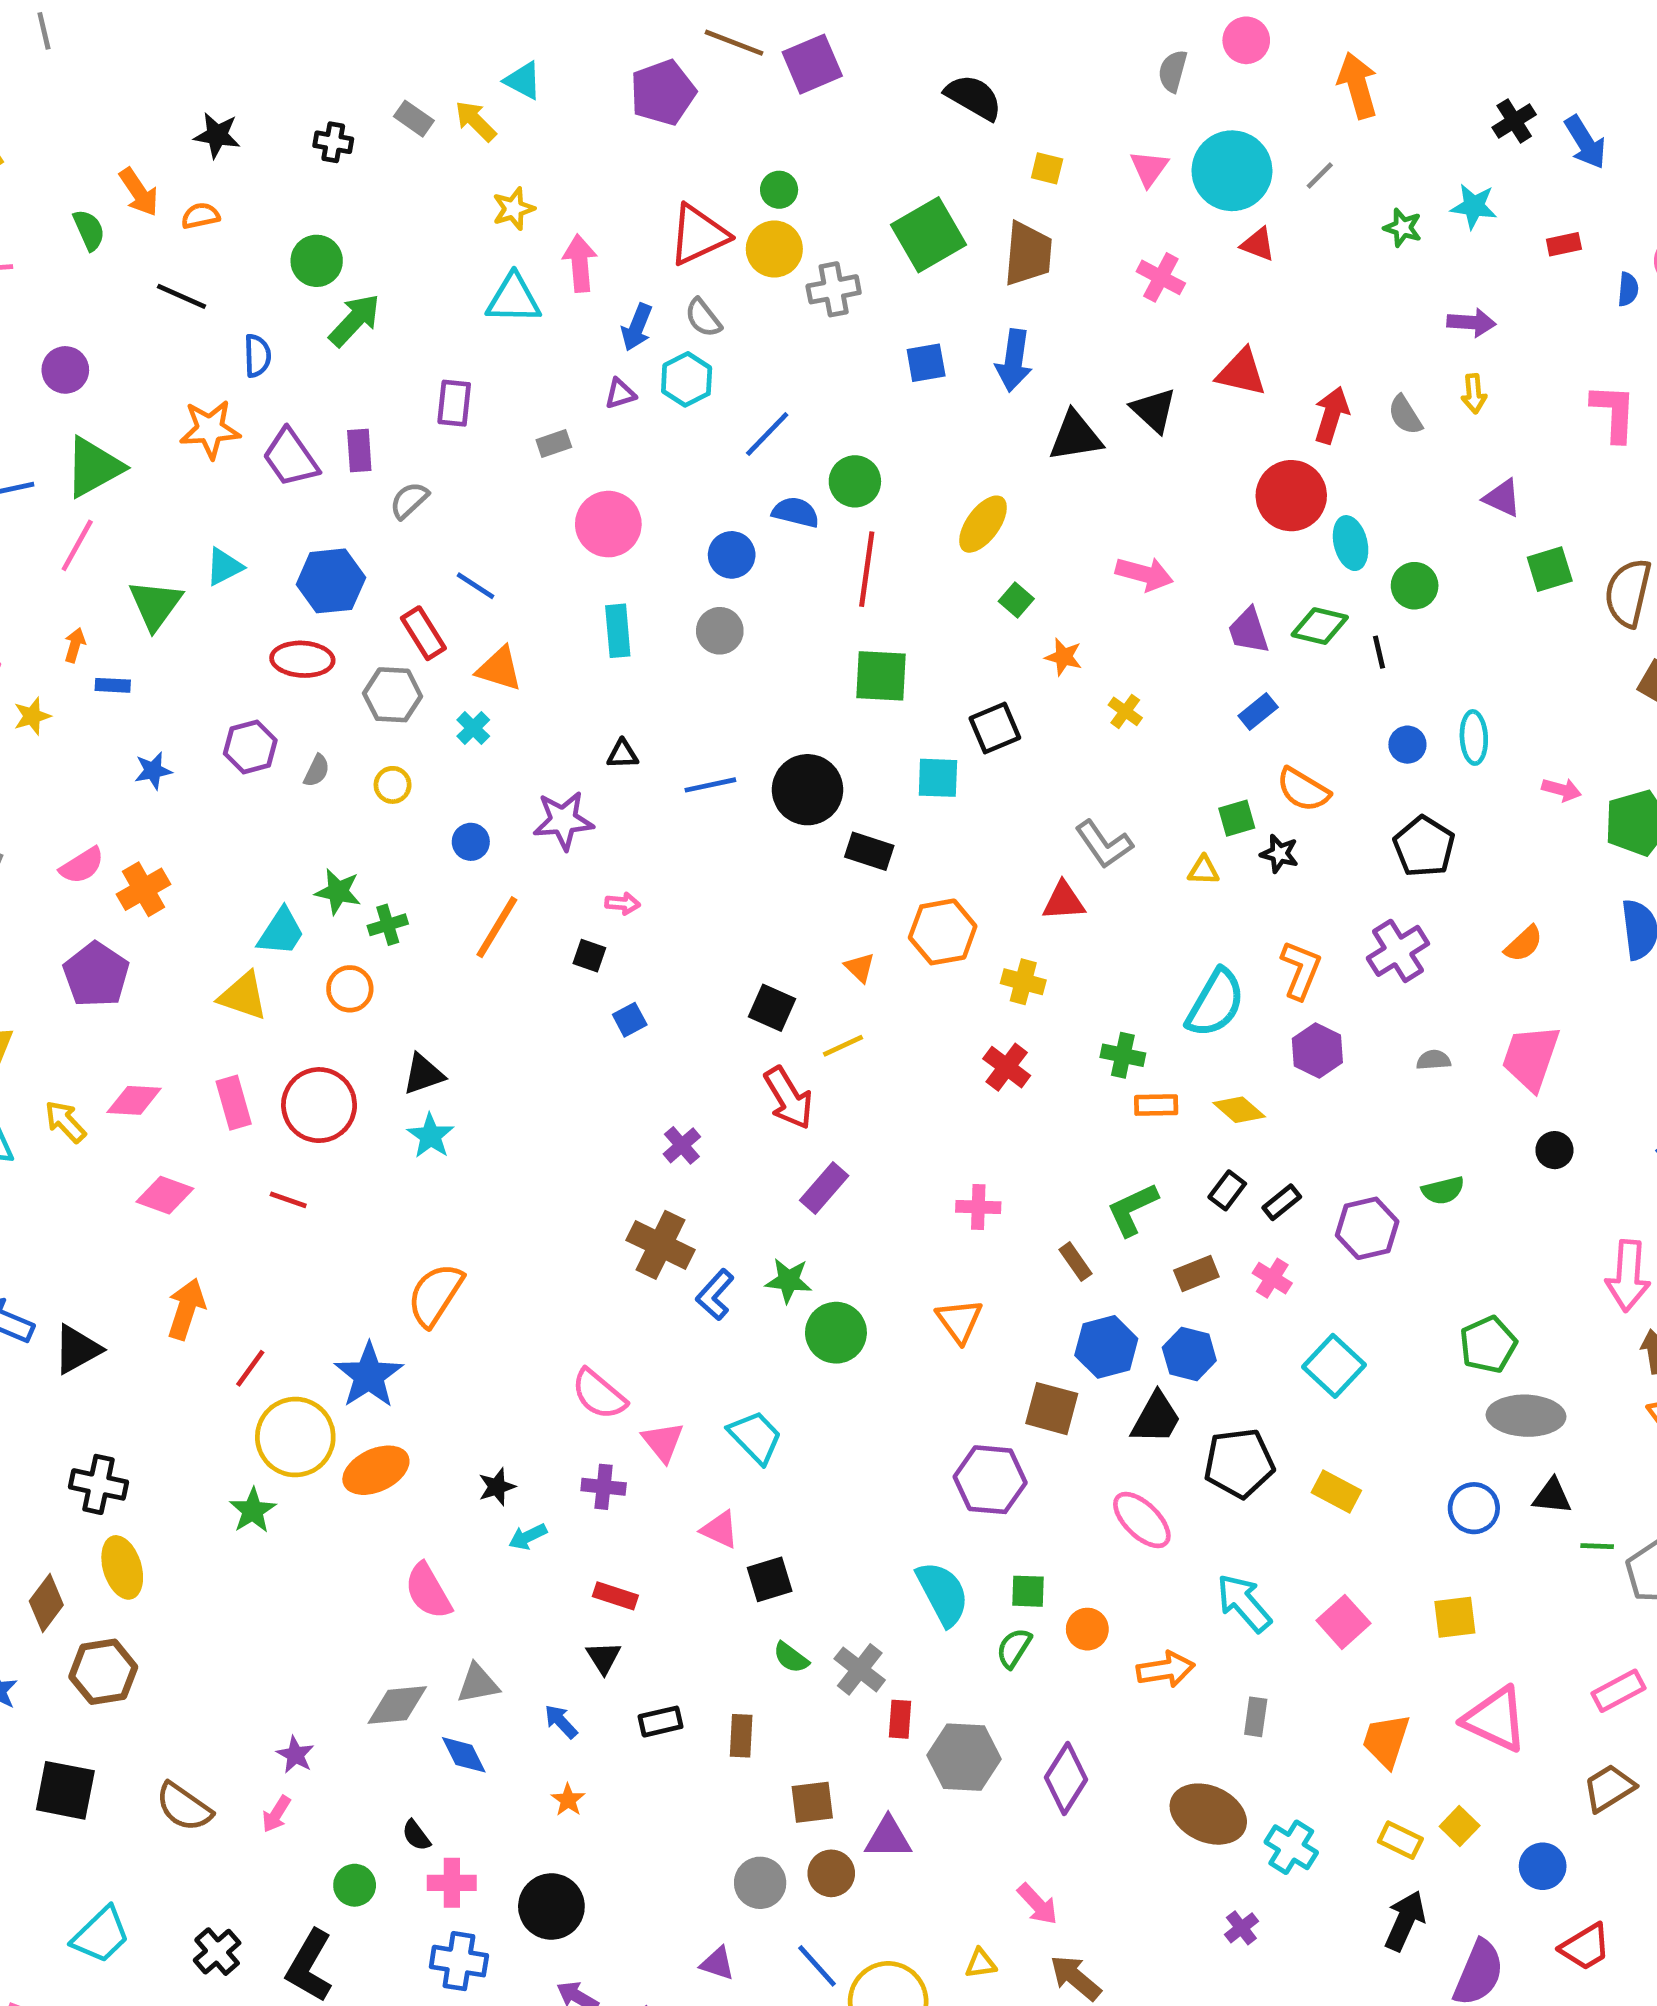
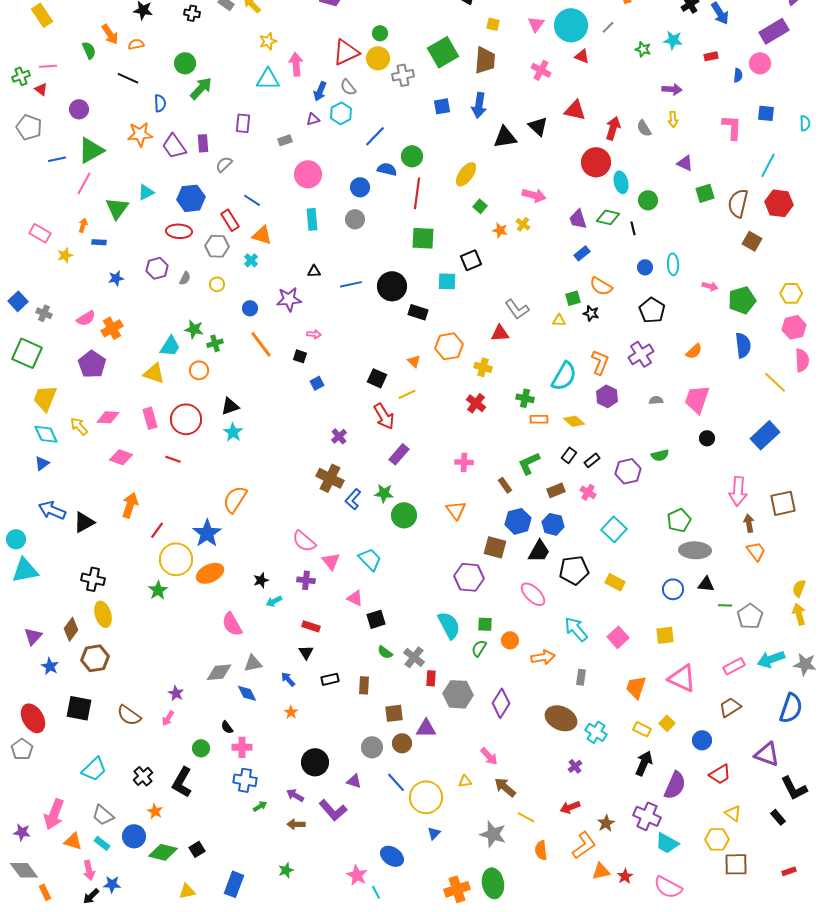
yellow cross: (1125, 711) -> (523, 224), moved
orange line: (497, 927) -> (261, 344), turned -68
black circle: (551, 1907) -> (315, 762), moved

